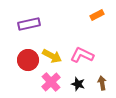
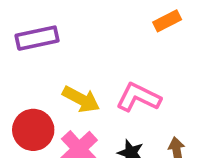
red circle: (28, 60) -> (33, 130), moved

